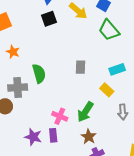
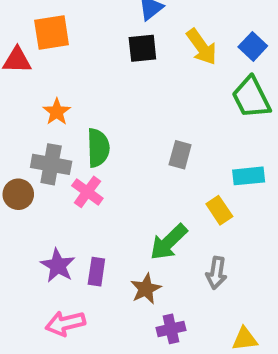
orange star: (13, 52) -> (57, 112), moved
gray arrow: (123, 112) -> (216, 273), moved
pink cross: (60, 116) -> (87, 192), moved
brown star: (89, 137) -> (146, 289), moved

